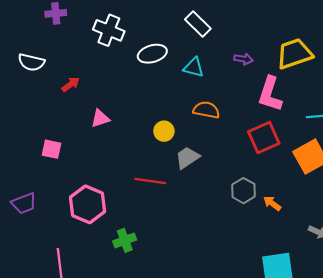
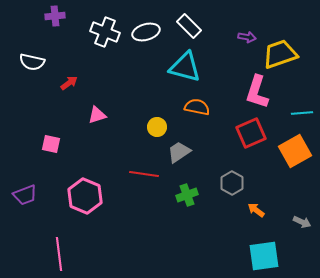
white ellipse: (152, 54) -> (146, 32), moved
purple arrow: (244, 59) -> (247, 37), moved
cyan triangle: (194, 67) -> (185, 67), size x1.6
orange arrow: (272, 203) -> (256, 210), moved
green cross: (125, 240) -> (187, 195), moved

